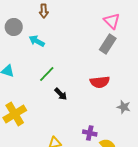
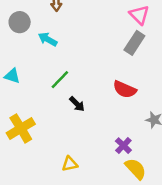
red semicircle: (100, 82) -> (125, 89), turned 30
purple cross: (90, 133) -> (123, 146), moved, turned 32

